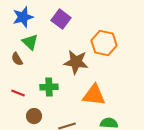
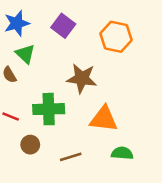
orange hexagon: (104, 43) -> (116, 37), moved
green cross: (49, 87) -> (49, 109), size x1.4

